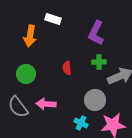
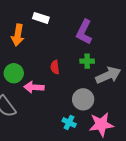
pink arrow: (46, 104) -> (34, 87), moved

